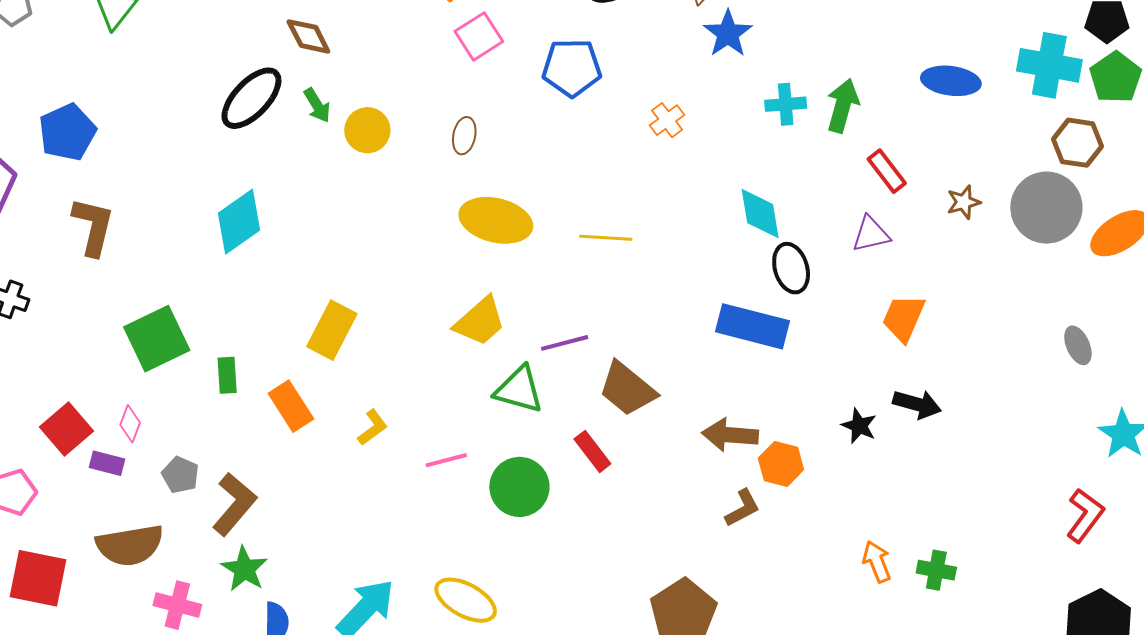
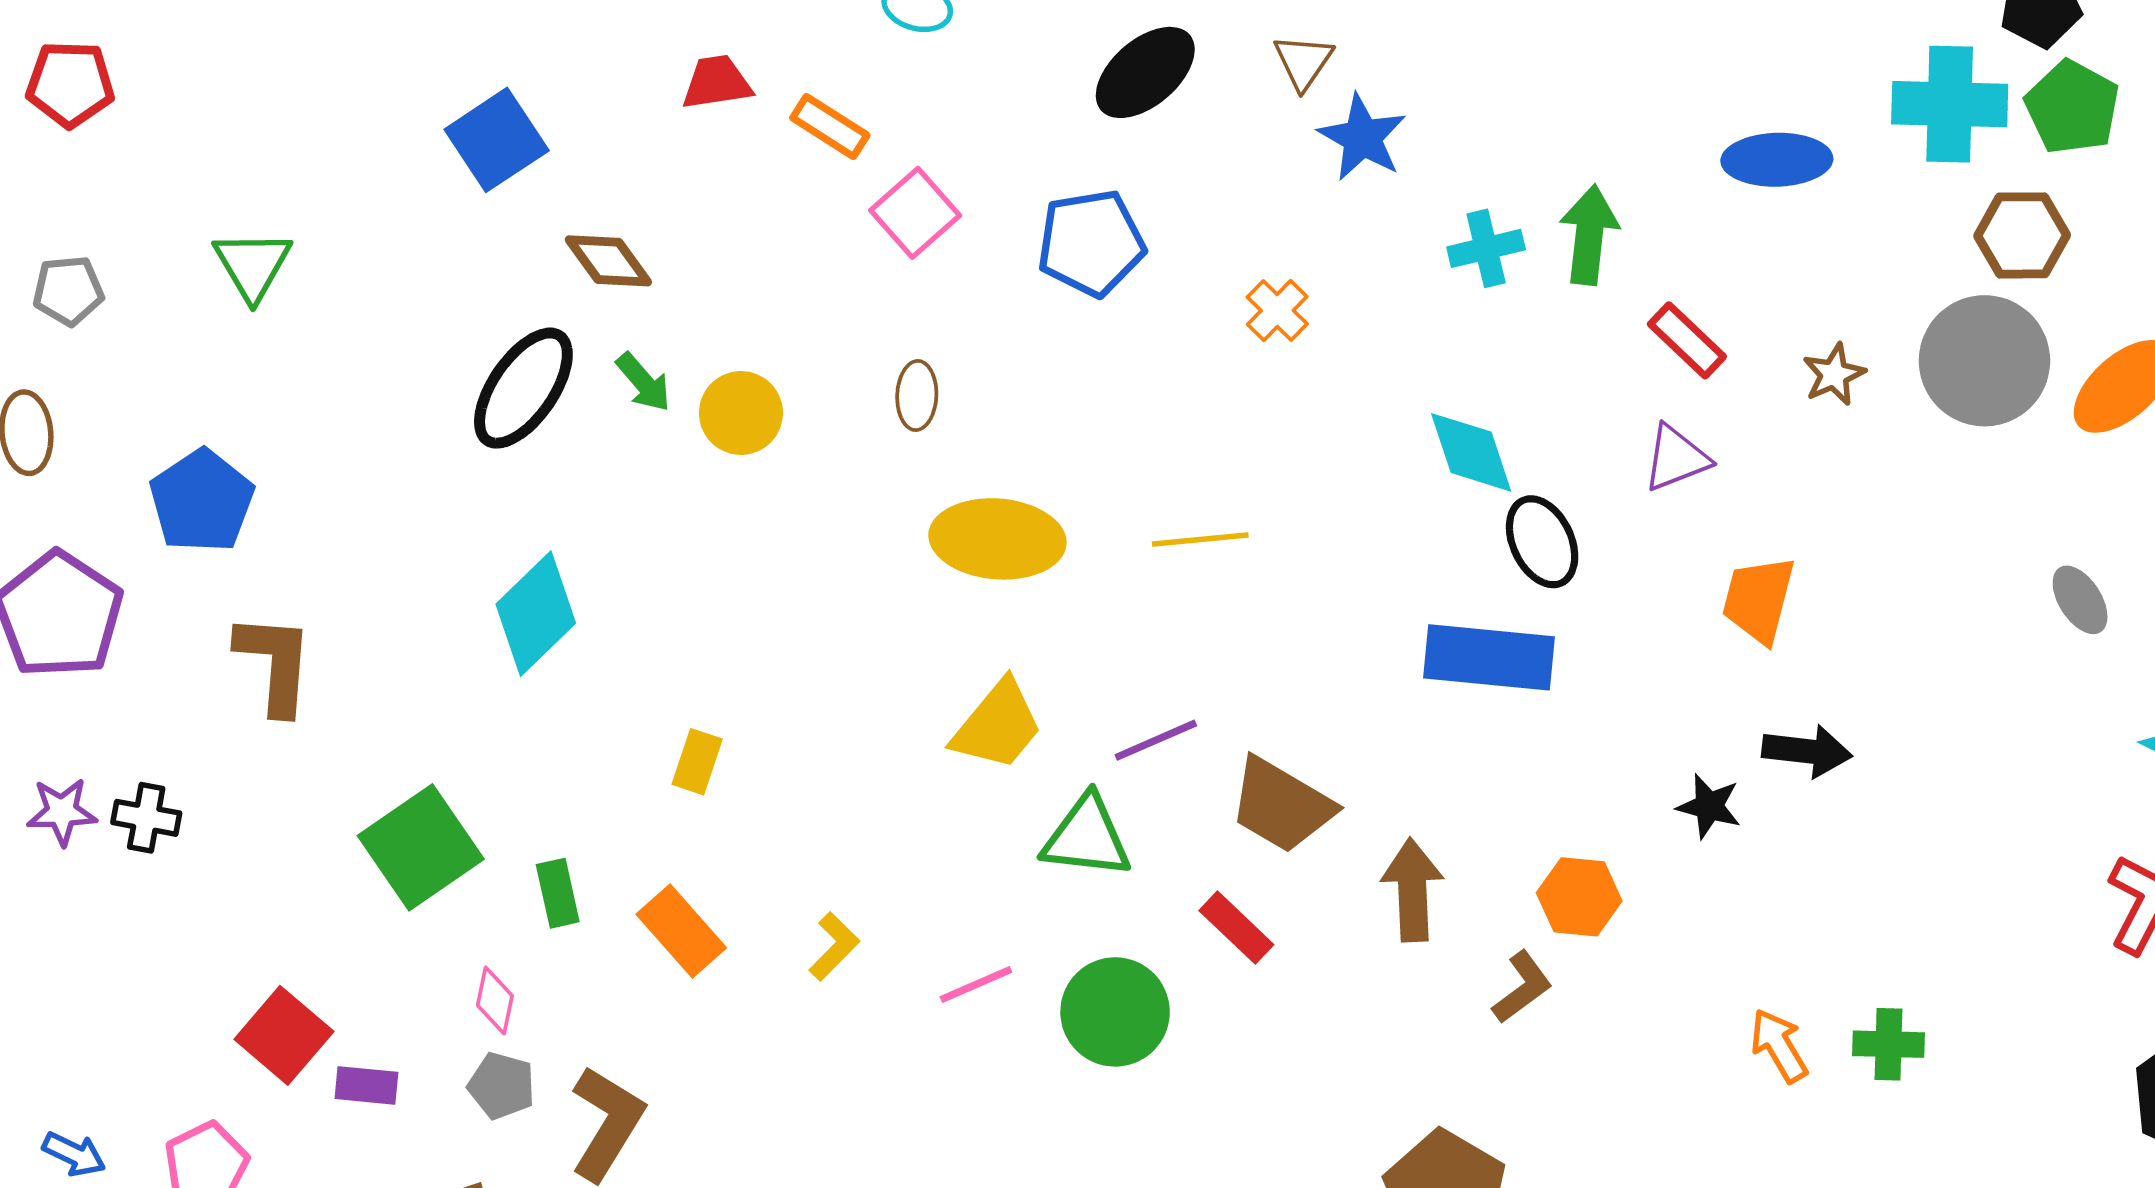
yellow rectangle: (332, 330) -> (697, 762), moved, size x0.6
pink diamond: (130, 424) -> (495, 1000), moved
brown arrow: (730, 435) -> (1412, 890), moved, turned 92

